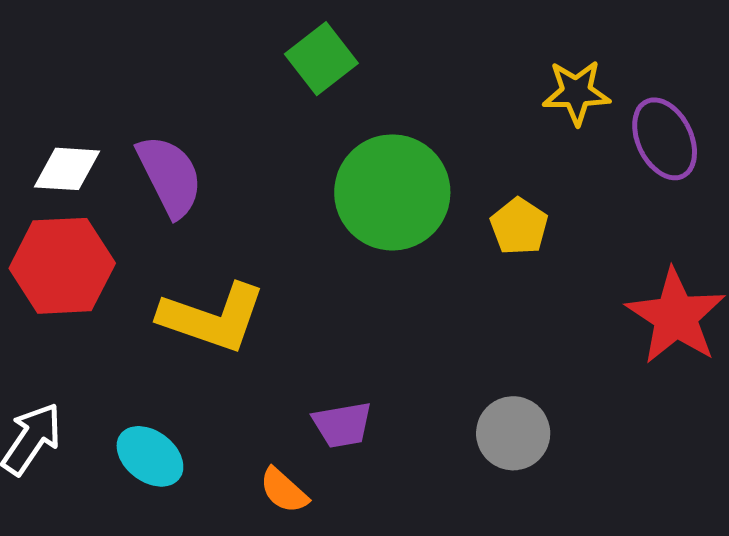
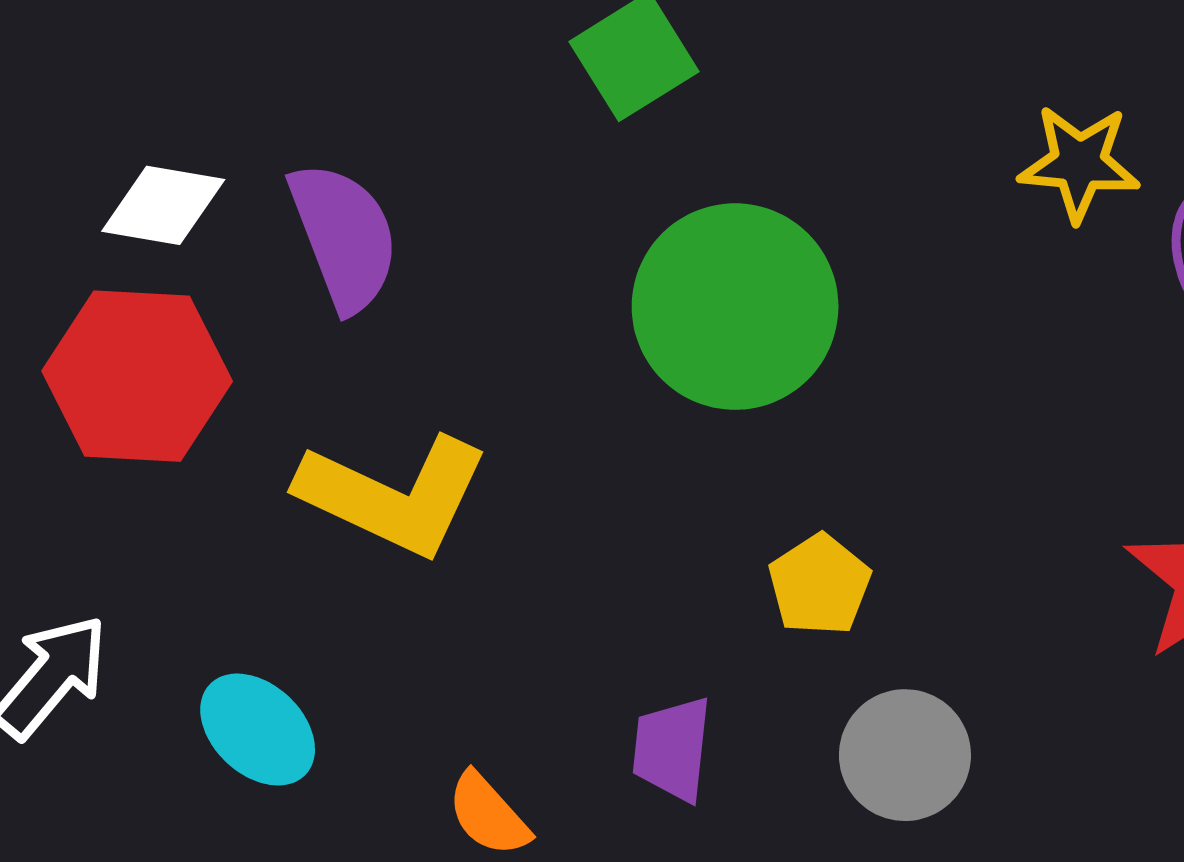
yellow pentagon: (519, 226) -> (820, 585), moved
purple trapezoid: (342, 425) -> (672, 749), moved, turned 100

